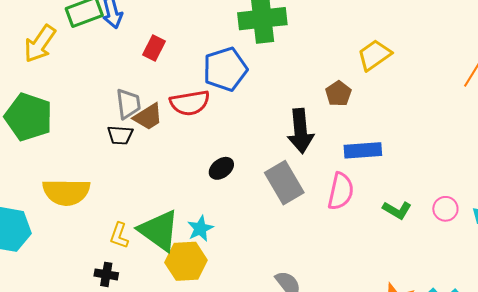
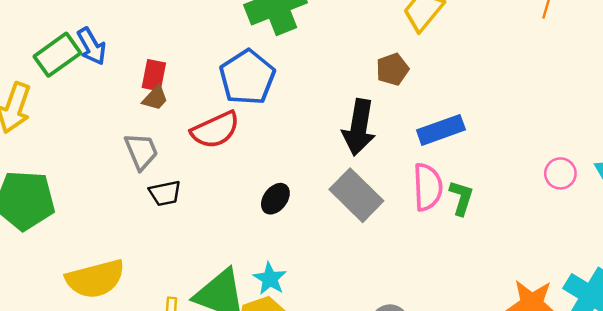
brown pentagon: (338, 94) -> (392, 69), turned 30
brown trapezoid: (148, 117) -> (155, 98), moved, size x0.7
black arrow: (300, 131) -> (359, 127), turned 30
black trapezoid: (120, 135) -> (165, 193), moved
green L-shape: (397, 210) -> (461, 198), moved, turned -88

